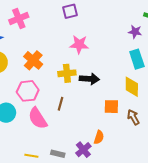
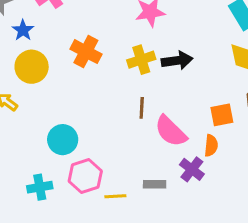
pink hexagon: (28, 91) -> (85, 176), moved
orange square: (111, 107) -> (222, 115), moved
pink semicircle: (38, 118) -> (171, 131), moved

